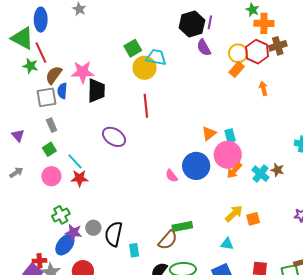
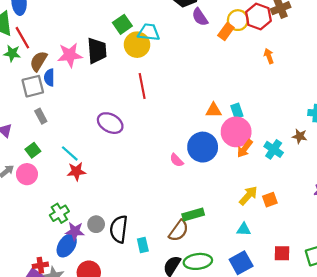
orange rectangle: (237, 69) -> (226, 32), moved
black trapezoid: (96, 91) -> (97, 51), moved
orange triangle: (209, 133) -> (214, 110), turned 42
green square: (49, 149) -> (33, 150), moved
brown star: (277, 170) -> (300, 136), moved
pink circle: (51, 176) -> (27, 174), moved

